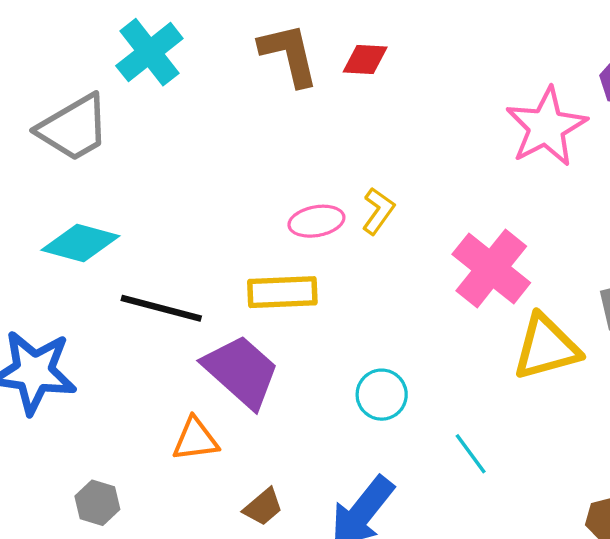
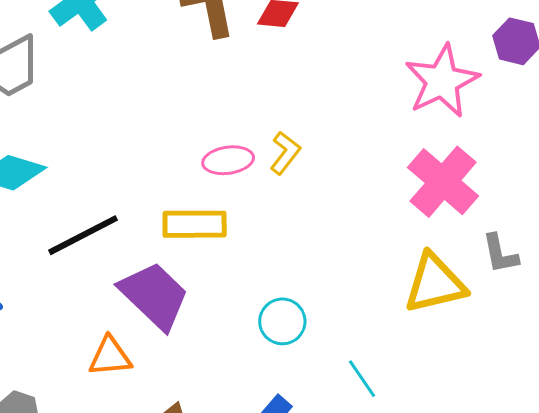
pink cross: (491, 268) -> (443, 182), moved
black line: (161, 308) -> (83, 235), turned -44

